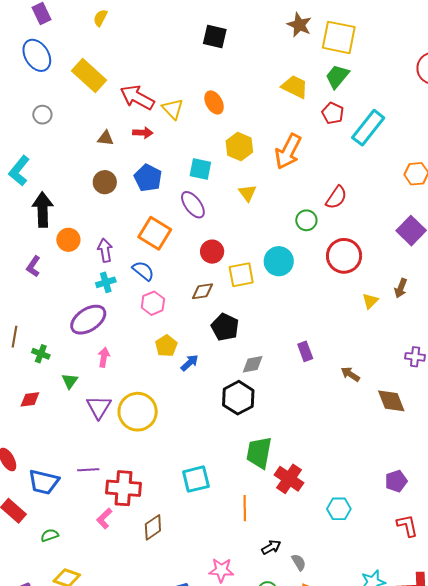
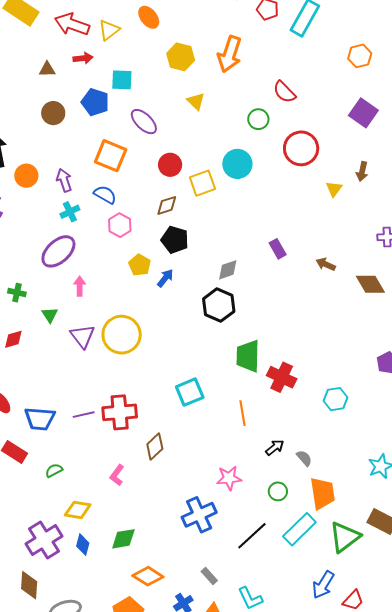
yellow triangle: (173, 109) -> (109, 30), turned 45
cyan square: (200, 169) -> (122, 80), moved
red semicircle: (336, 197) -> (284, 92), turned 110
black pentagon: (225, 327) -> (175, 240), moved
purple line: (88, 470) -> (84, 415), moved
pink L-shape: (104, 518) -> (117, 475), moved

